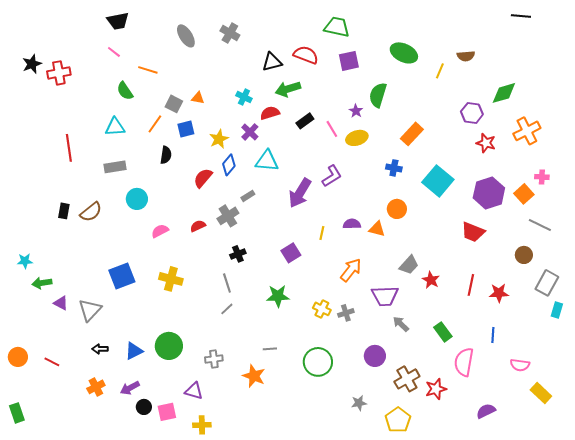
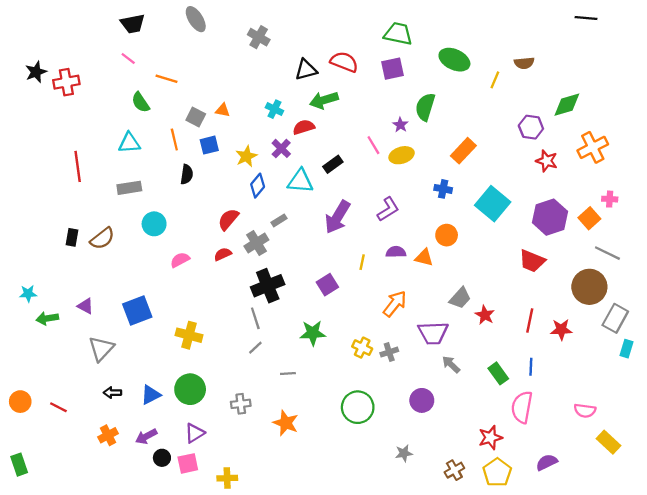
green trapezoid: (337, 27) -> (398, 34), moved
gray ellipse: (186, 36) -> (196, 19), moved
black rectangle: (305, 121) -> (333, 164), moved
orange line: (155, 124) -> (174, 139), turned -48
purple L-shape: (332, 176) -> (388, 209), moved
red semicircle: (203, 178) -> (228, 219), moved
black cross: (238, 254) -> (268, 286), size x1.8
brown circle: (524, 255) -> (589, 287), size x1.8
yellow cross: (171, 279) -> (189, 335), moved
purple triangle: (61, 303) -> (85, 306), moved
blue line: (493, 335) -> (531, 367), moved
gray line: (270, 349) -> (288, 373), moved
brown cross: (407, 379) -> (454, 470), moved, size x0.7
purple triangle: (194, 391) -> (195, 433), moved, turned -48
yellow pentagon: (398, 420) -> (497, 472), moved

